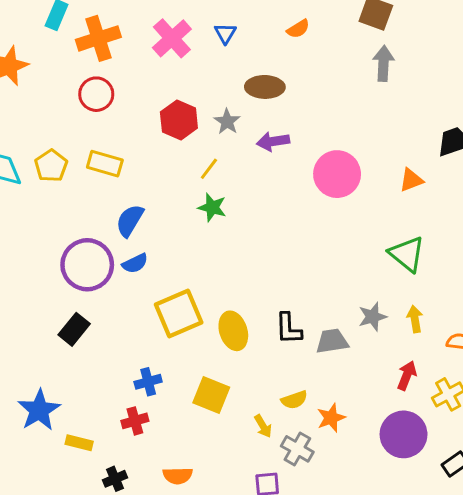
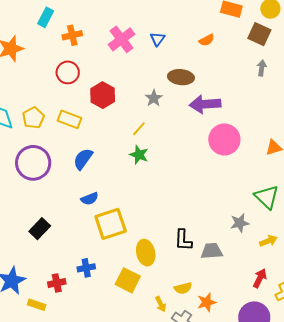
orange cross: (98, 38) -> (72, 35), size x0.7
gray arrow: (383, 63) -> (262, 68), size x0.7
red hexagon: (179, 120) -> (103, 95), moved
purple arrow: (273, 141) -> (205, 104), moved, size x1.4
blue semicircle: (135, 263) -> (90, 199), moved
purple circle: (87, 265) -> (33, 163), moved
gray star: (373, 317) -> (240, 223), moved
yellow arrow: (415, 319) -> (268, 241), turned 72
yellow ellipse: (233, 331) -> (146, 253), moved
red cross: (135, 421) -> (57, 283), moved

